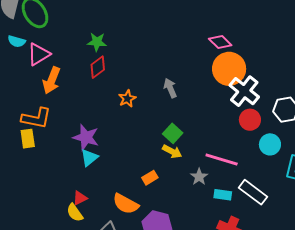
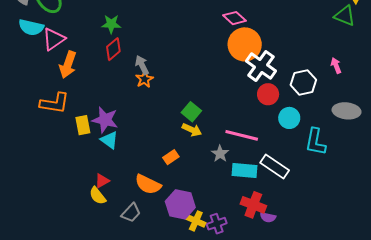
cyan semicircle: (17, 41) -> (31, 27), size x1.4
gray arrow: (170, 88) -> (142, 65), moved
yellow rectangle: (28, 139) -> (83, 125), moved
cyan triangle: (89, 158) -> (109, 140), turned -42
cyan rectangle: (223, 195) -> (244, 171), size x1.4

